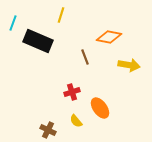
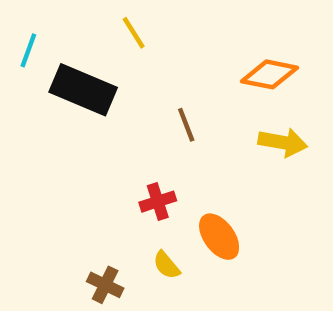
yellow line: (61, 15) -> (134, 33), turned -49
orange diamond: (109, 37) -> (270, 74), moved

